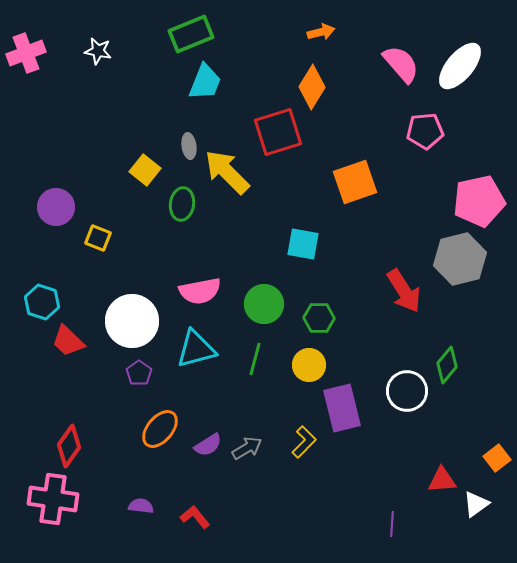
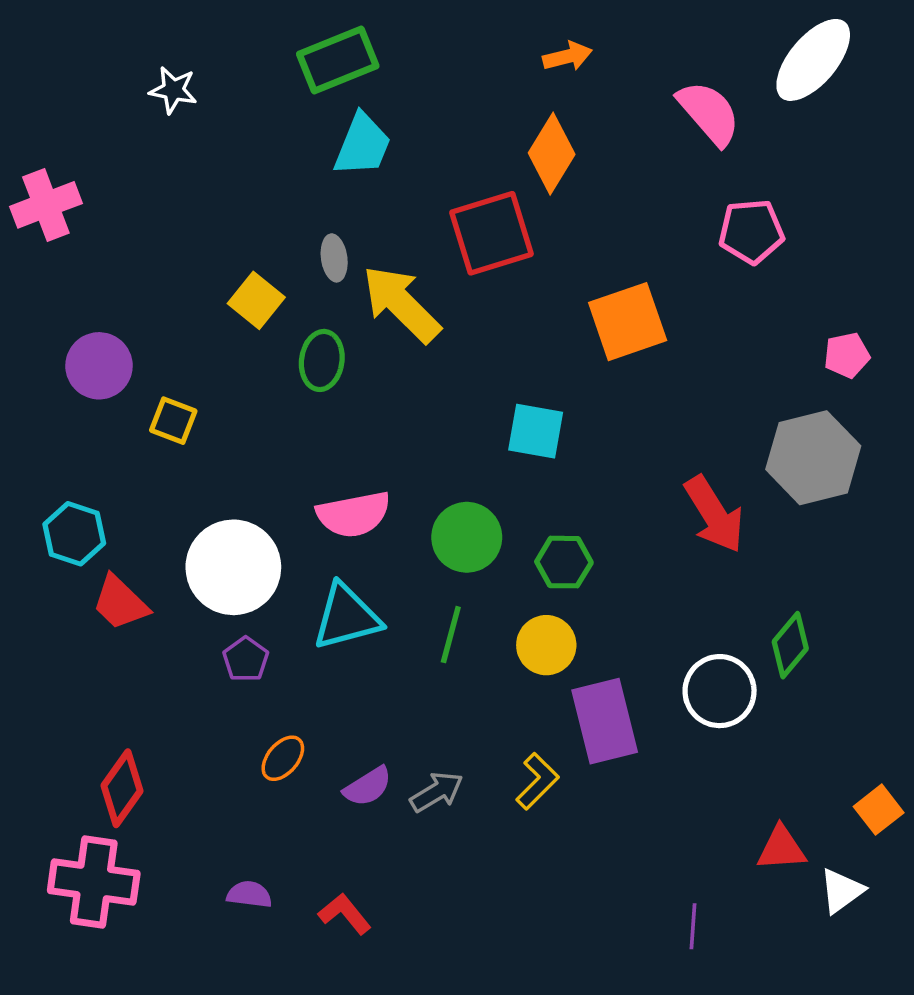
pink cross: (26, 53) -> (46, 205), moved
white ellipse: (460, 66) -> (813, 60), moved
pink pentagon: (479, 201) -> (847, 355), size x0.5
orange ellipse: (160, 429) -> (283, 758), size x0.7

